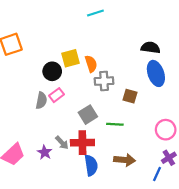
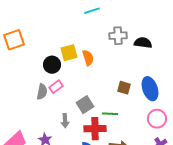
blue ellipse: (156, 73) -> (150, 89), moved
gray cross: (104, 81) -> (118, 36), moved
gray arrow: (62, 143) -> (65, 121), moved, turned 40
red cross: (82, 143) -> (95, 129), moved

